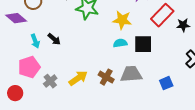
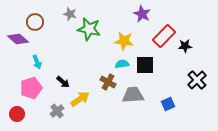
black arrow: (54, 39) -> (63, 82), moved
brown cross: (106, 77) -> (108, 82), moved
gray cross: (50, 81) -> (57, 111), moved

